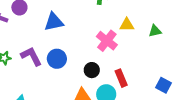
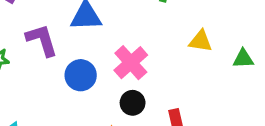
pink cross: (107, 41) -> (131, 63), moved
purple L-shape: (31, 56) -> (42, 40), moved

